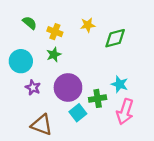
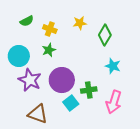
green semicircle: (30, 23) -> (27, 21), turned 112
green diamond: (115, 38) -> (105, 35), turned -45
cyan star: (120, 84) -> (113, 66), moved
purple star: (33, 87) -> (30, 80), size x1.6

